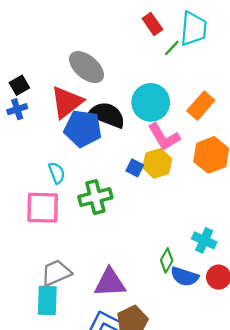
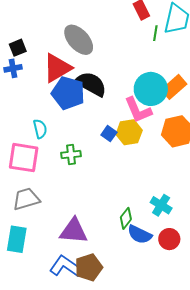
green line: (172, 48) -> (155, 33), turned -42
cyan circle: (151, 102) -> (151, 89), moved
green cross: (95, 197) -> (71, 155), size x0.7
gray trapezoid: (56, 273) -> (26, 199), moved

